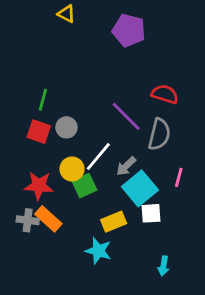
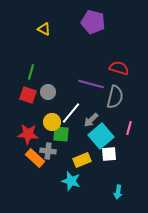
yellow triangle: (66, 14) -> (44, 29), moved
purple line: (126, 116) -> (91, 84), turned -30
green square: (84, 186) -> (61, 134), turned 30
gray cross: (28, 220) -> (48, 151), moved

